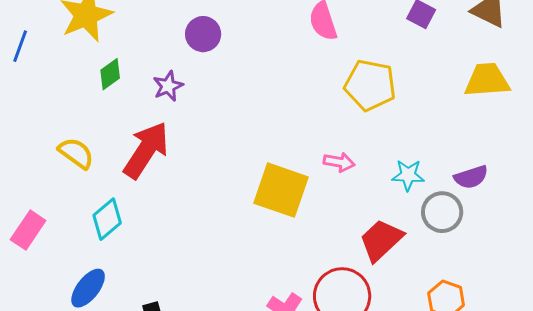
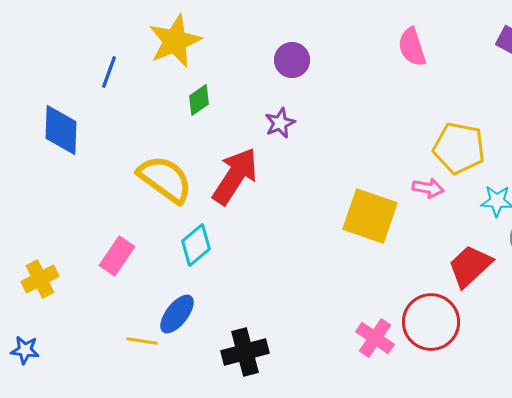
yellow pentagon: (370, 85) -> (459, 148), moved
purple star: (168, 86) -> (280, 123), moved
yellow semicircle: (76, 153) -> (165, 179), size x1.5

